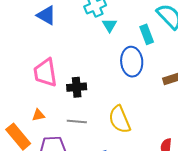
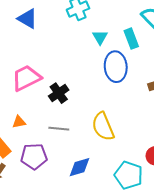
cyan triangle: (110, 25) -> (100, 37), moved
pink trapezoid: (45, 73) -> (26, 78), turned 72
black cross: (77, 87) -> (59, 93), turned -30

